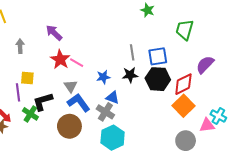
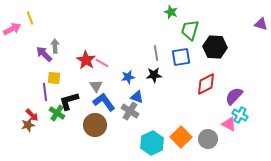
green trapezoid: (184, 30) -> (190, 30), moved
purple arrow: (54, 33) -> (44, 54), moved
gray arrow: (20, 46) -> (55, 46), moved
purple semicircle: (205, 65) -> (234, 96), moved
black hexagon: (158, 79) -> (215, 47), moved
orange square: (183, 106) -> (181, 137), moved
pink triangle: (207, 125) -> (229, 124), turned 35
cyan hexagon: (113, 138) -> (152, 143), moved

